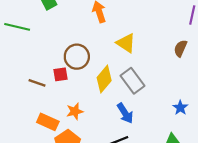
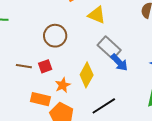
red square: (60, 74) -> (45, 66), moved
yellow diamond: (104, 79) -> (87, 75), moved
blue arrow: (125, 113) -> (119, 62), moved

